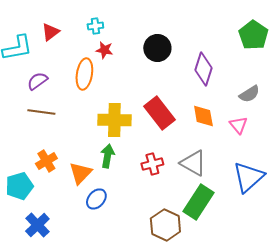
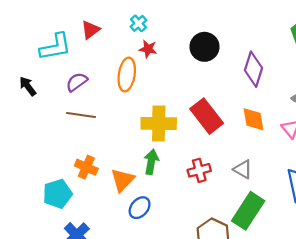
cyan cross: (95, 26) -> (138, 23), turned -35
orange cross: (46, 161) -> (86, 167), turned -35
gray triangle: (193, 163) -> (243, 169), size x0.7

